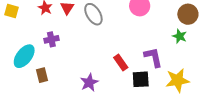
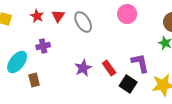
black square: (141, 79) -> (128, 84), turned 36
purple star: (89, 82) -> (83, 68), moved

